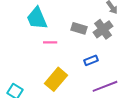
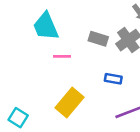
blue rectangle: (91, 60) -> (113, 79), turned 32

